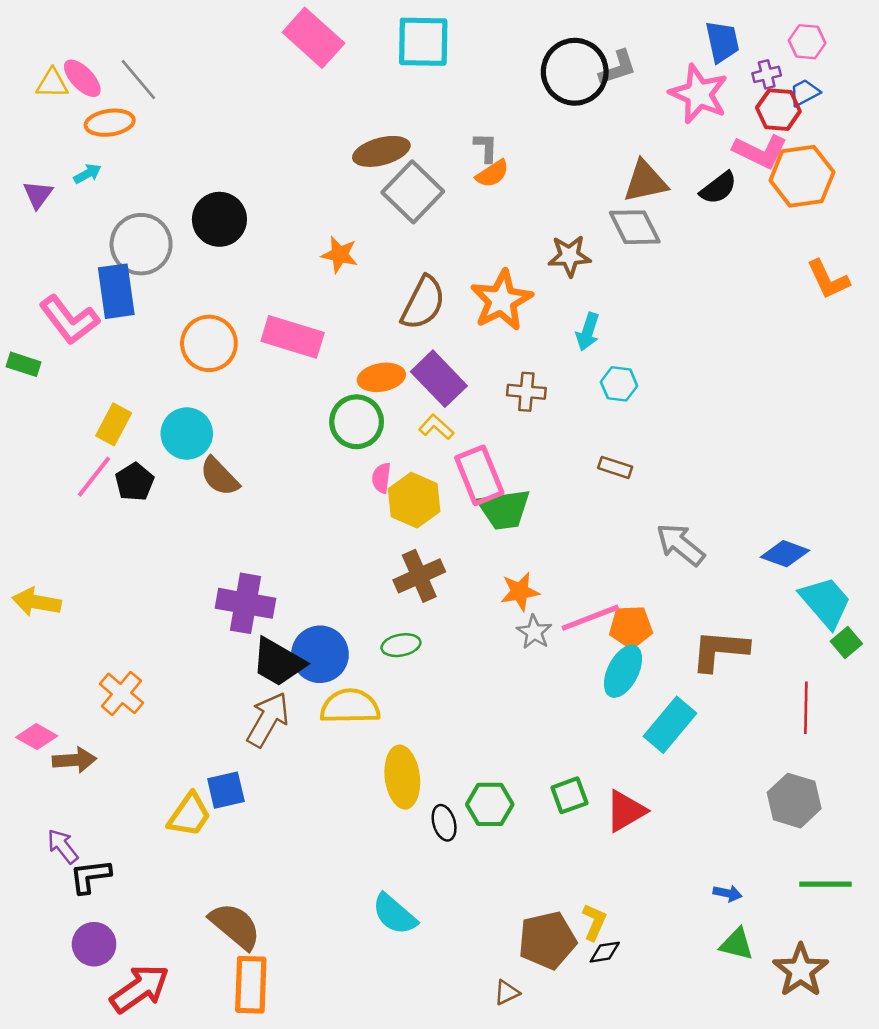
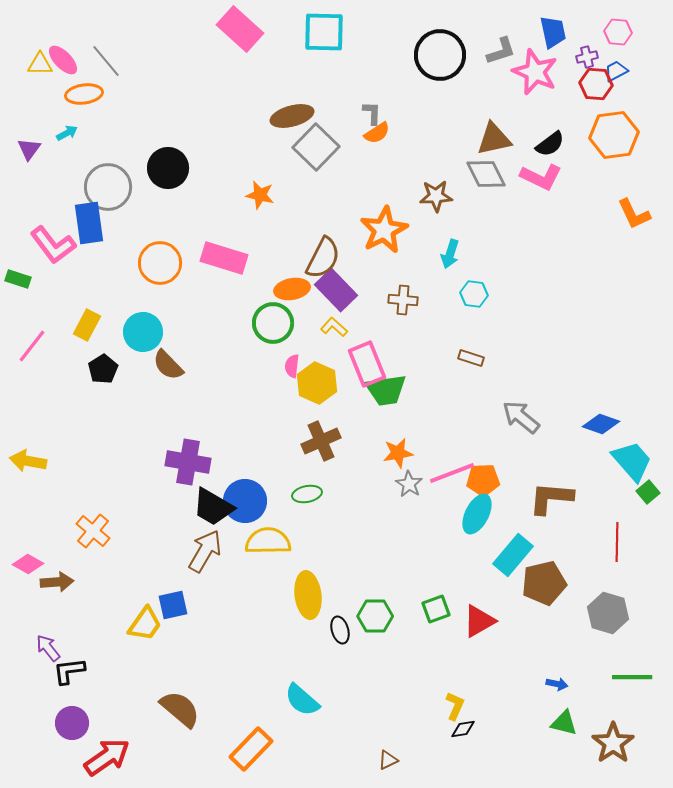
gray L-shape: (618, 68) -> (501, 51), moved
pink L-shape: (760, 151) -> (541, 177), moved
brown semicircle: (423, 303) -> (323, 258), moved
pink line: (94, 477) -> (32, 346), moved
brown pentagon: (547, 940) -> (544, 583), moved
orange rectangle: (251, 985) -> (251, 749), moved, turned 42

